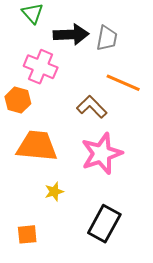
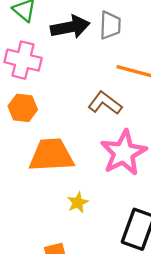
pink cross: (41, 67) -> (23, 60), moved

